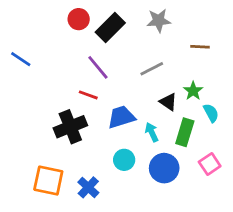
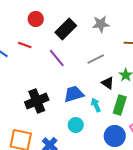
red circle: (79, 19) -> (36, 19), moved
red line: (88, 95) -> (25, 45), moved
blue circle: (164, 168) -> (115, 136), moved

